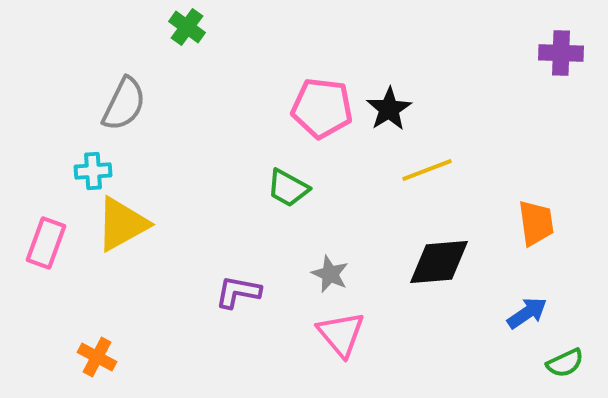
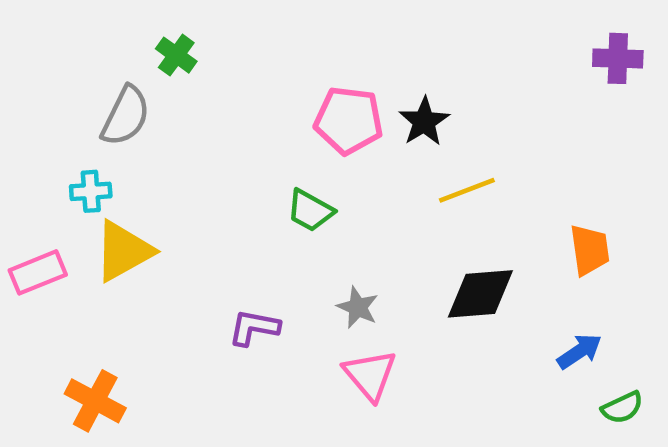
green cross: (187, 27) -> (176, 55), moved
pink rectangle: (46, 243) -> (38, 272), turned 48
orange cross: (97, 357) -> (95, 401), size x1.4

